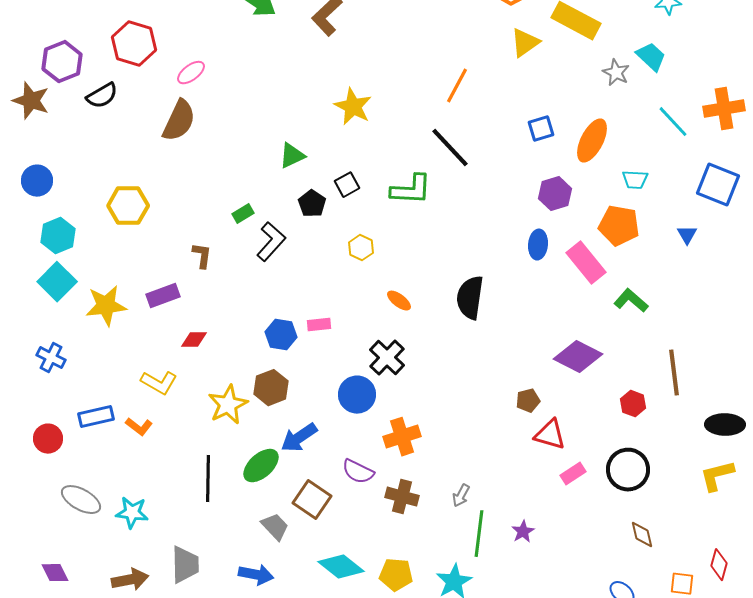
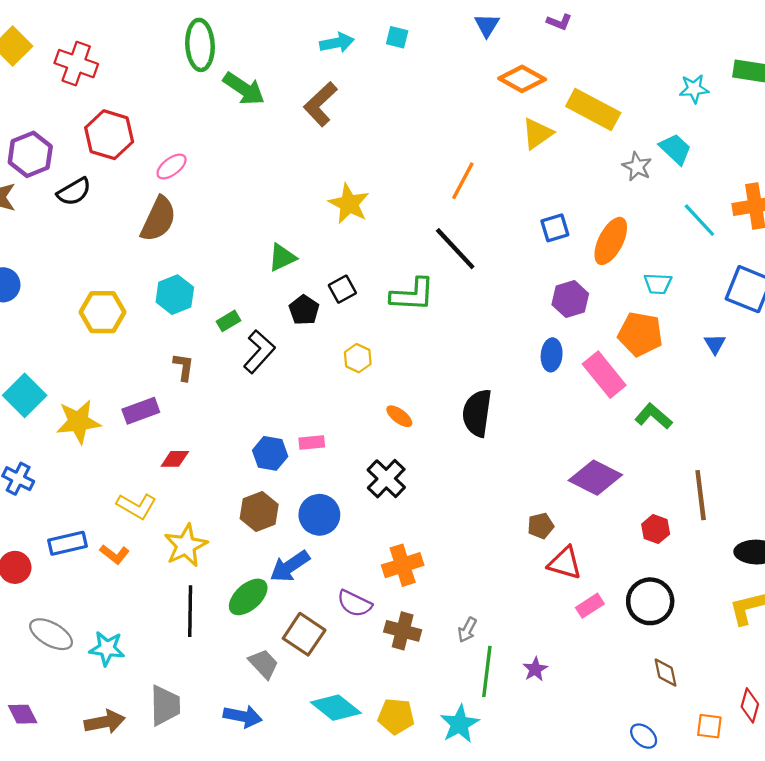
cyan hexagon: (58, 236) -> (175, 295), moved
blue circle: (357, 395) -> (319, 515), moved
yellow star: (228, 405) -> (186, 545), moved

